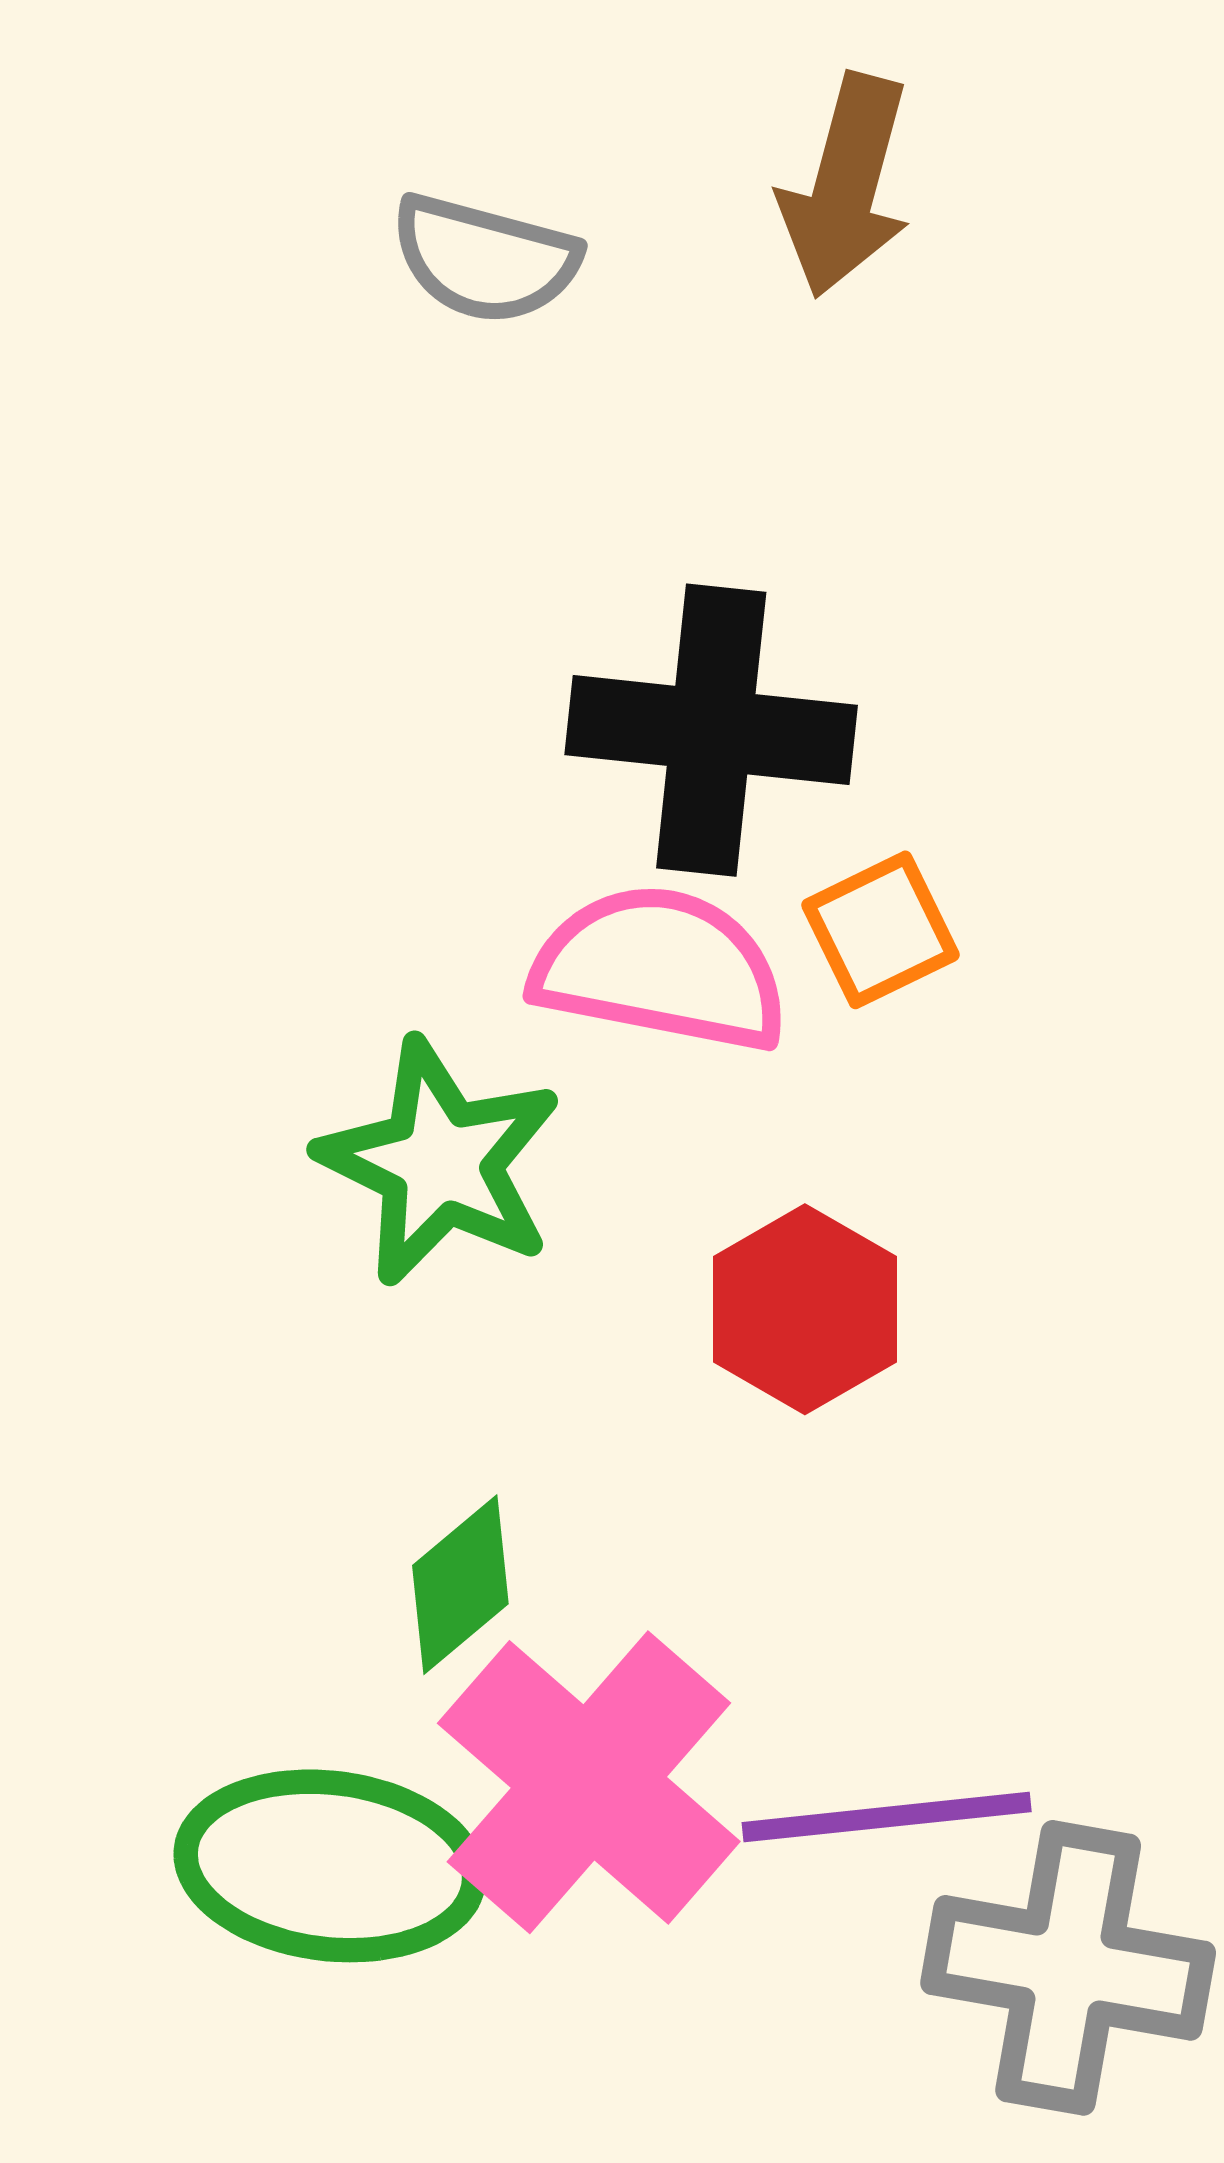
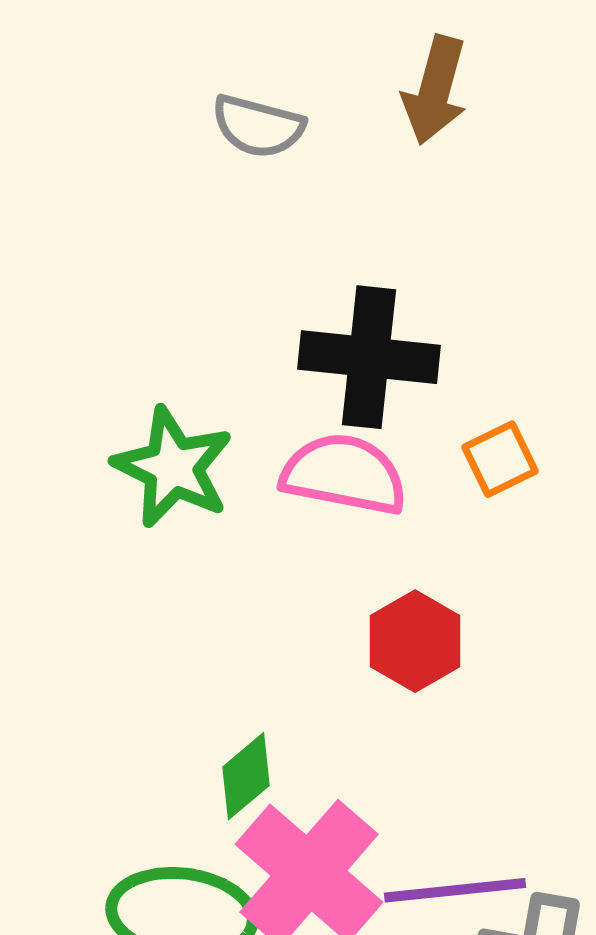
orange square: (880, 930) -> (500, 459), moved
green star: (440, 1162) -> (173, 467), moved

